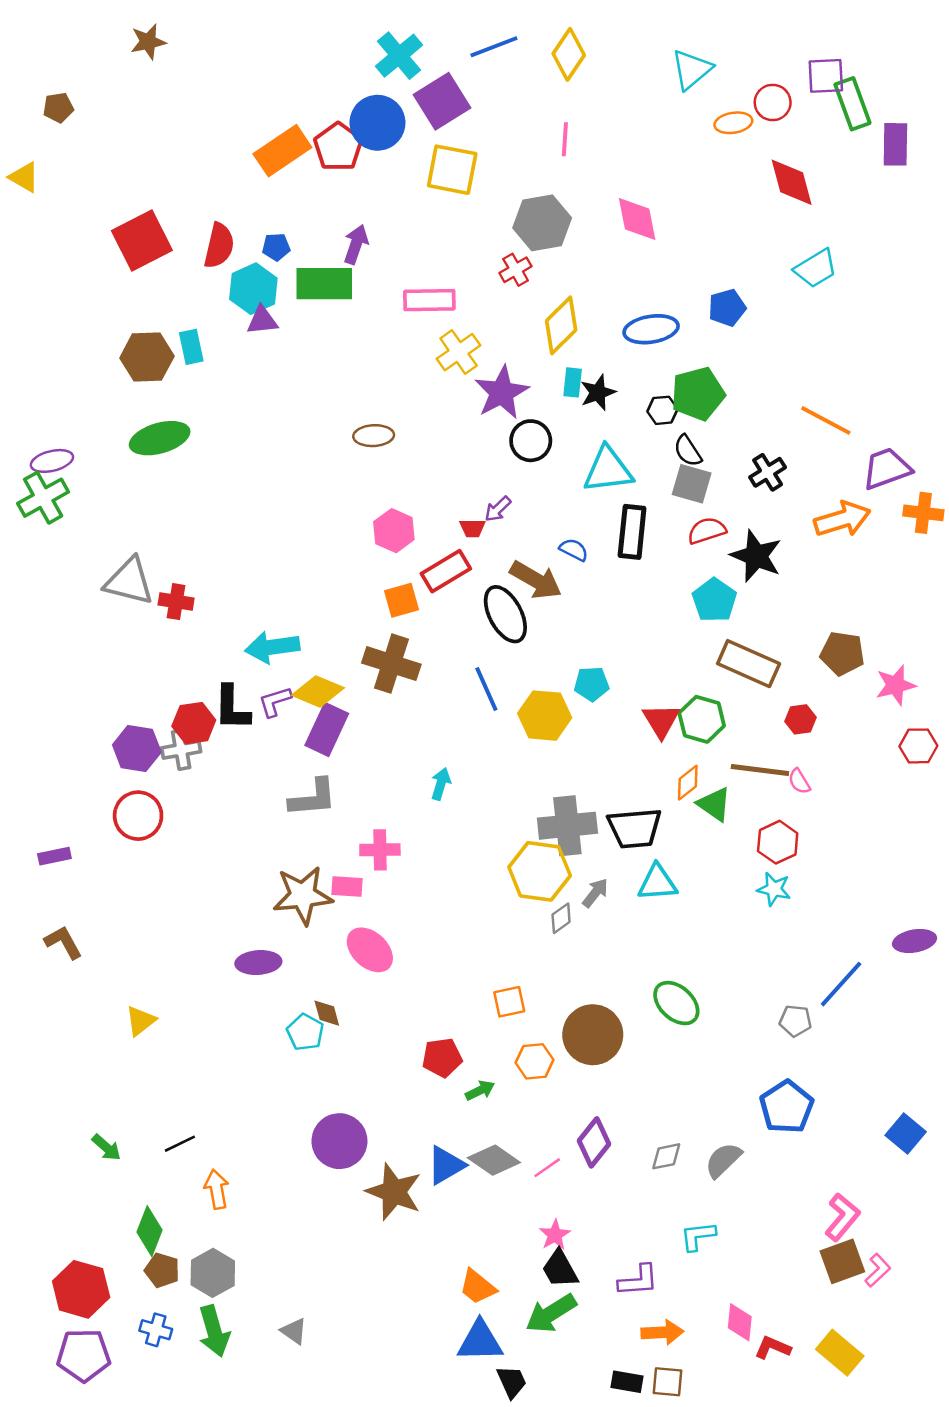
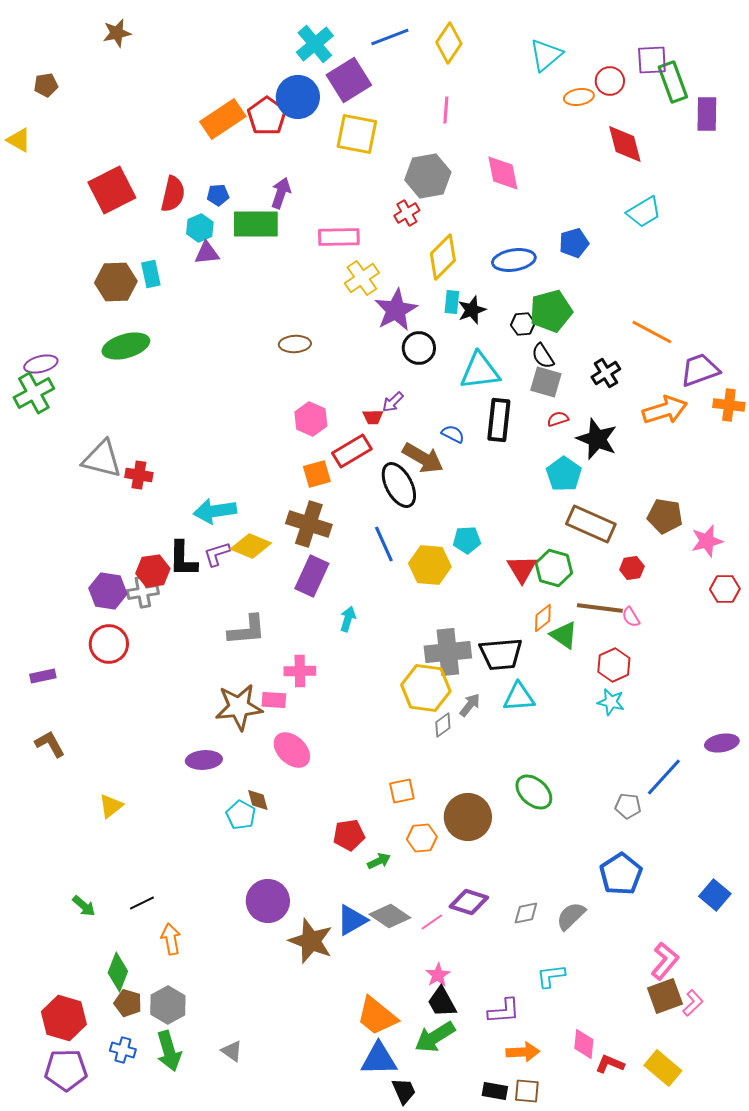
cyan hexagon: (253, 289) -> (200, 228), size x0.7
red semicircle: (707, 531) -> (558, 419), size x0.7
purple rectangle: (327, 729) -> (312, 576), moved
purple diamond: (594, 1142) -> (469, 902), turned 69
orange trapezoid: (478, 1287) -> (377, 1016), size x1.4

